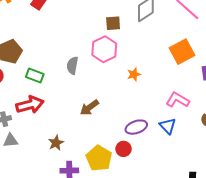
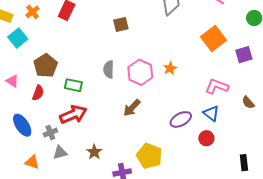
brown square: (113, 23) -> (121, 24), moved
pink hexagon: (104, 49) -> (140, 72), moved
brown star: (56, 143) -> (94, 152), moved
red circle: (124, 149) -> (206, 138), moved

